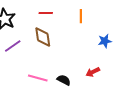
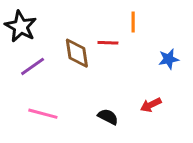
red line: (46, 13) -> (108, 43), moved
pink line: (38, 78) -> (43, 114), moved

